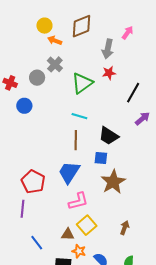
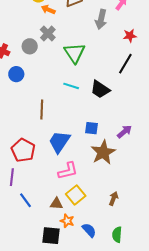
red star: (109, 73) -> (130, 36), moved
green triangle: (82, 83) -> (75, 53), turned -30
purple arrow: (142, 119) -> (124, 132), moved
black trapezoid: (109, 136) -> (100, 89), moved
brown line: (76, 140) -> (42, 109), moved
blue line: (37, 243) -> (26, 200), moved

